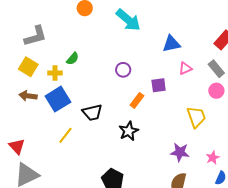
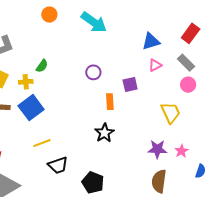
blue triangle: (171, 44) -> (151, 41), moved
orange rectangle: (137, 100) -> (110, 102), turned -35
black trapezoid: (92, 113) -> (58, 165), moved
yellow line: (65, 135) -> (42, 143), turned 36
pink star: (213, 158) -> (181, 151), moved

